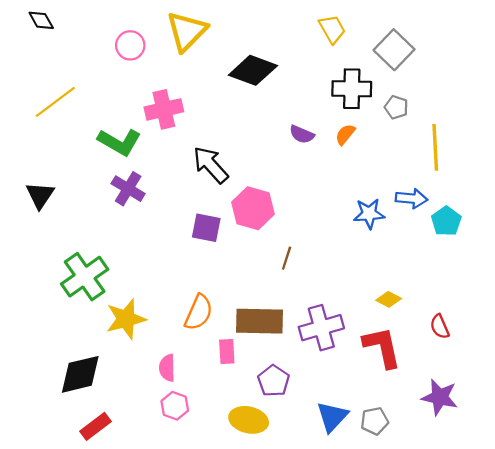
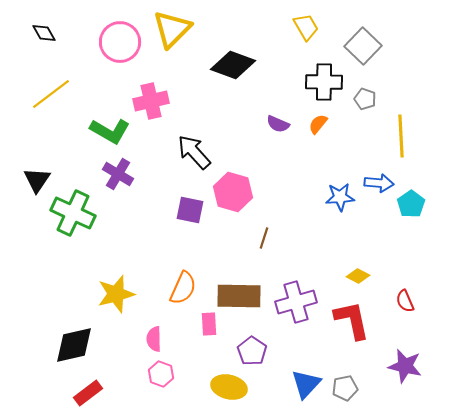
black diamond: (41, 20) -> (44, 33), moved
pink circle: (130, 45) -> (120, 42), size x1.5
green cross: (85, 277) -> (73, 213), moved, turned -30

